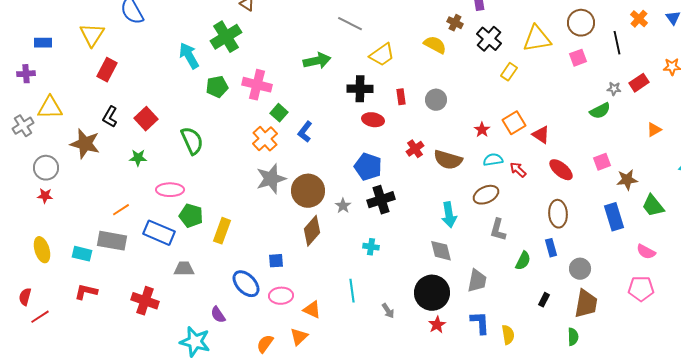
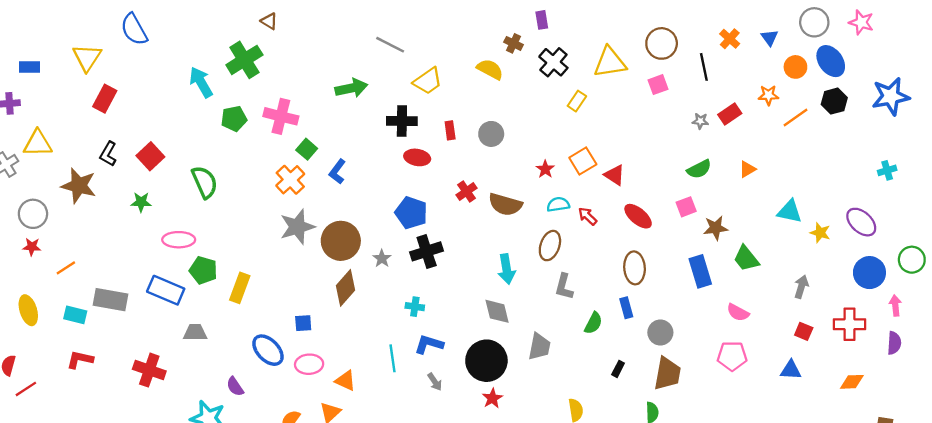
green semicircle: (600, 111) -> (699, 169), moved
brown ellipse: (486, 195) -> (550, 246), turned -45
orange line: (121, 210) -> (66, 268), moved
blue L-shape: (480, 323) -> (429, 344), moved, turned -70

